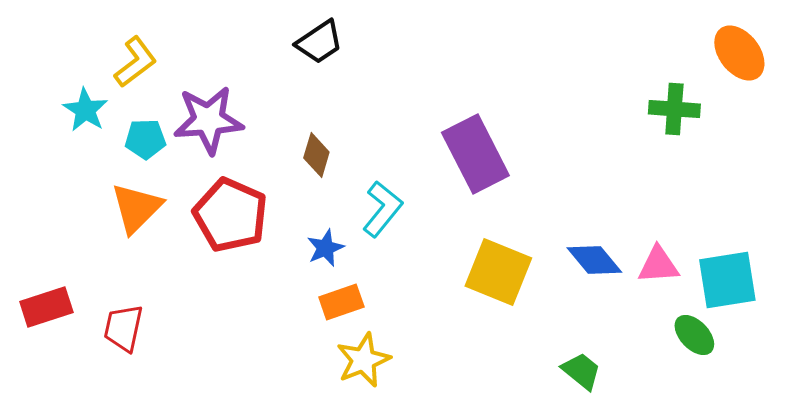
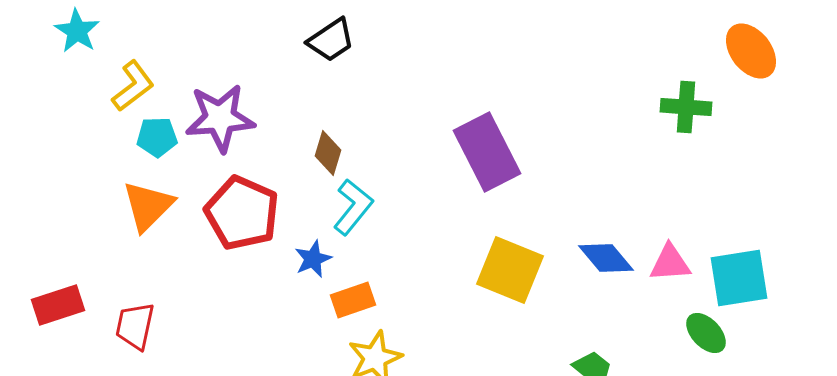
yellow L-shape: (135, 62) -> (133, 86), moved
cyan star: (85, 110) -> (77, 31), moved
cyan L-shape: (382, 209) -> (353, 207), moved
blue star: (325, 248) -> (313, 259), moved

